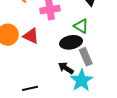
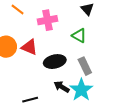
black ellipse: (71, 42) -> (55, 62), moved
black arrow: (66, 68) -> (62, 87), moved

